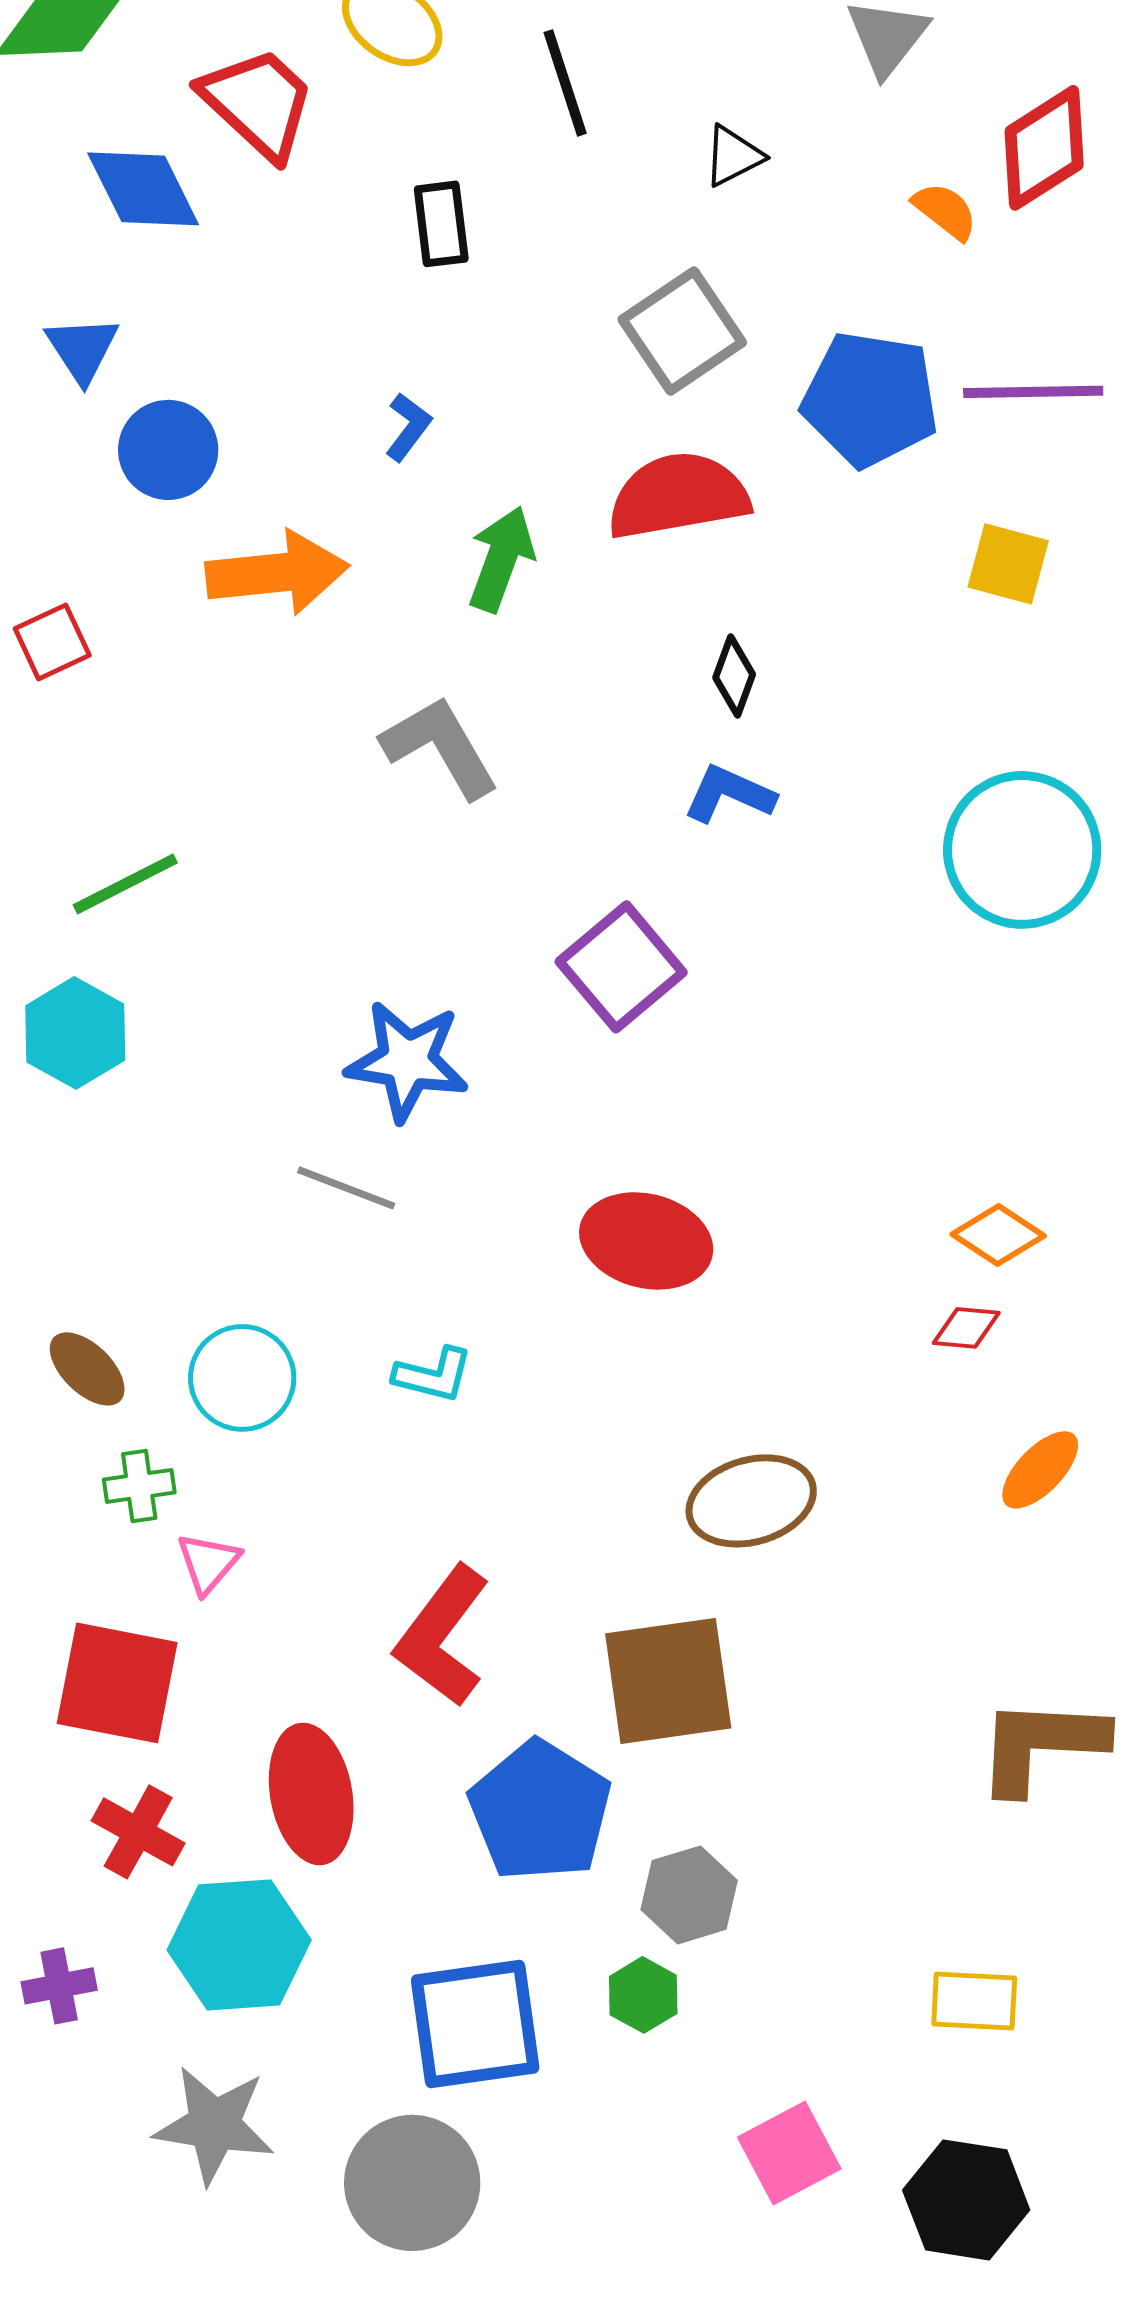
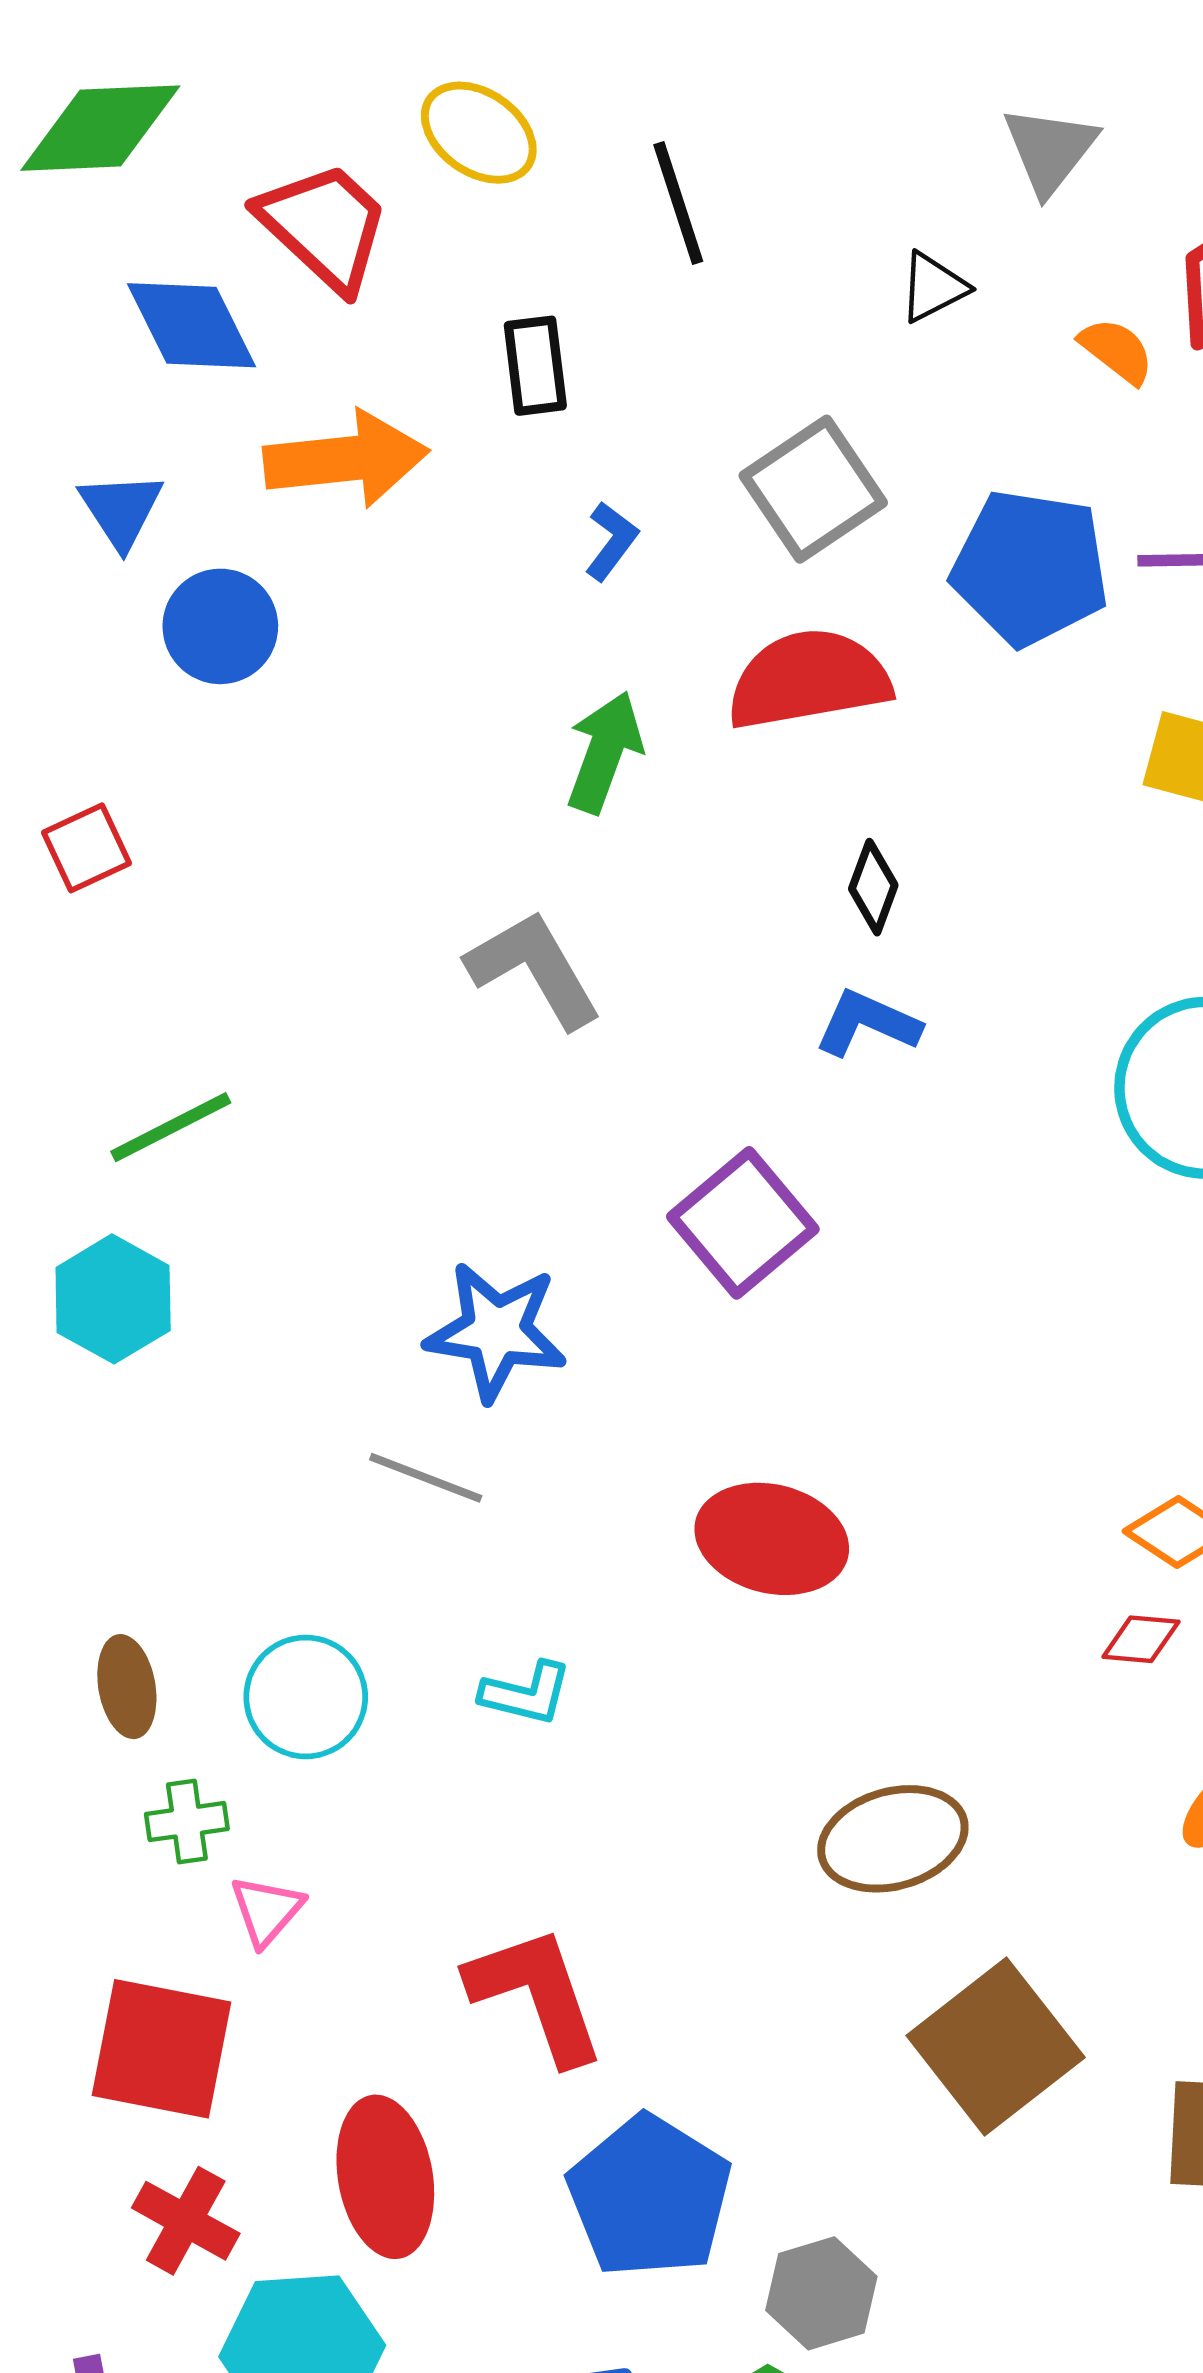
black triangle: (733, 156) -> (933, 287), moved
blue L-shape: (408, 427) -> (611, 541), moved
orange arrow: (277, 573) -> (346, 459), moved
brown ellipse: (87, 1369) -> (127, 1687), turned 36
red L-shape: (442, 1636) -> (536, 1995), turned 124
brown square: (668, 1681) -> (996, 2046), moved, turned -30

